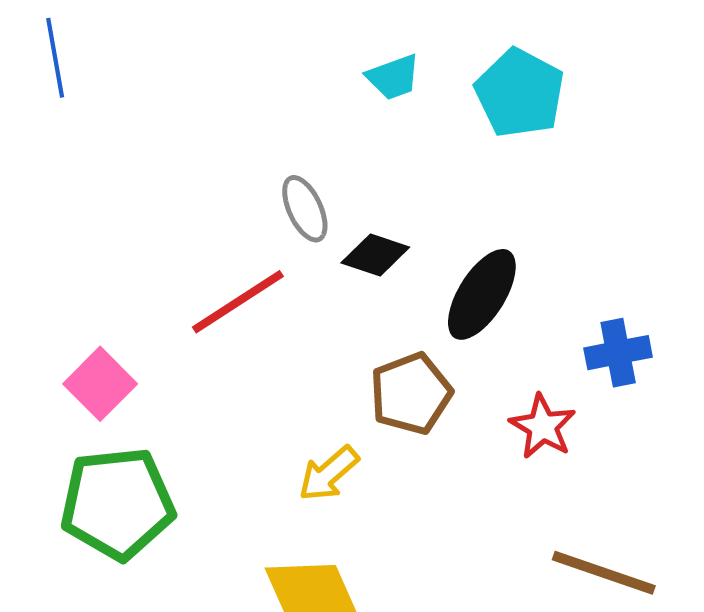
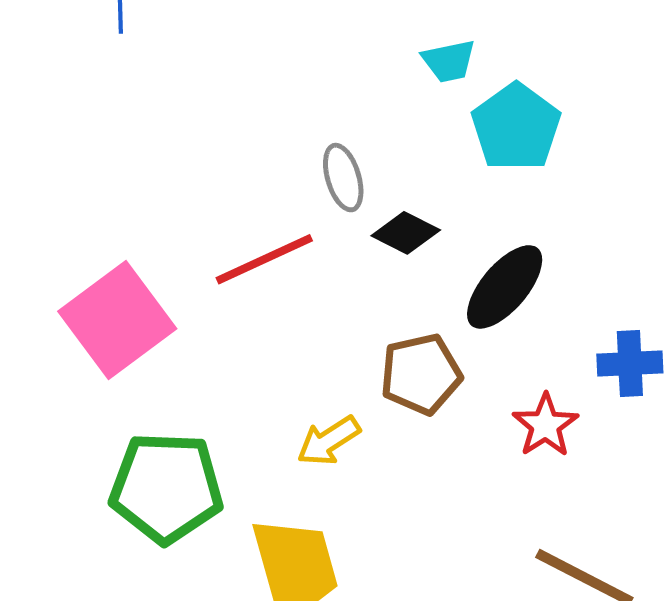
cyan pentagon: (520, 93) -> (516, 127), moved
pink square: (100, 384) -> (117, 320), size x1.6
green pentagon: (117, 504) -> (166, 488), moved

